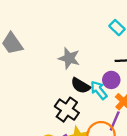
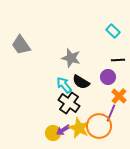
cyan arrow: (99, 90) -> (64, 85), moved

